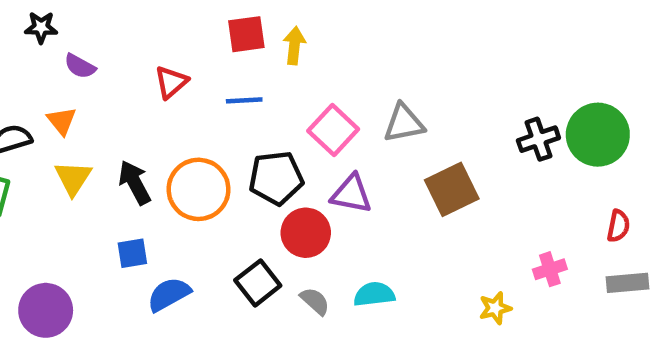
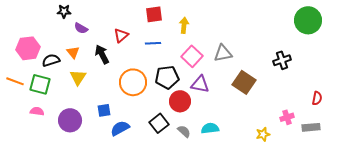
yellow arrow: (294, 46) -> (184, 25), moved
green circle: (598, 135) -> (308, 20), moved
black arrow: (135, 183) -> (102, 54), moved
brown square: (452, 189) -> (244, 82), turned -30
gray rectangle: (627, 283) -> (311, 127), moved
purple circle: (46, 310) -> (70, 120), moved

